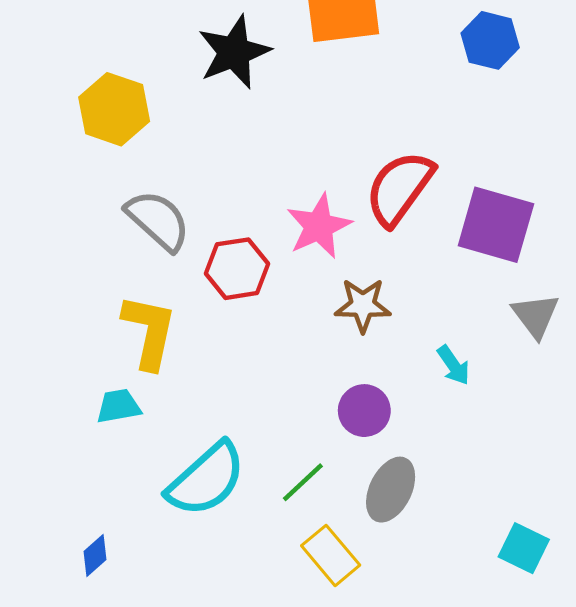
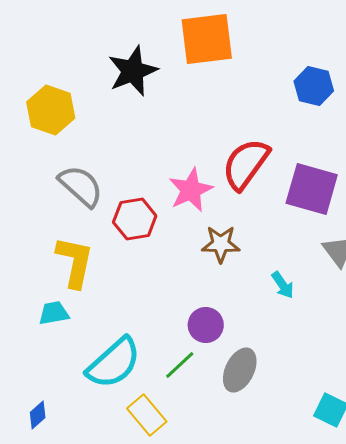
blue hexagon: (490, 40) -> (314, 86), moved
purple circle: (364, 411) -> (206, 325), moved
yellow rectangle: (331, 555) -> (147, 415), moved

